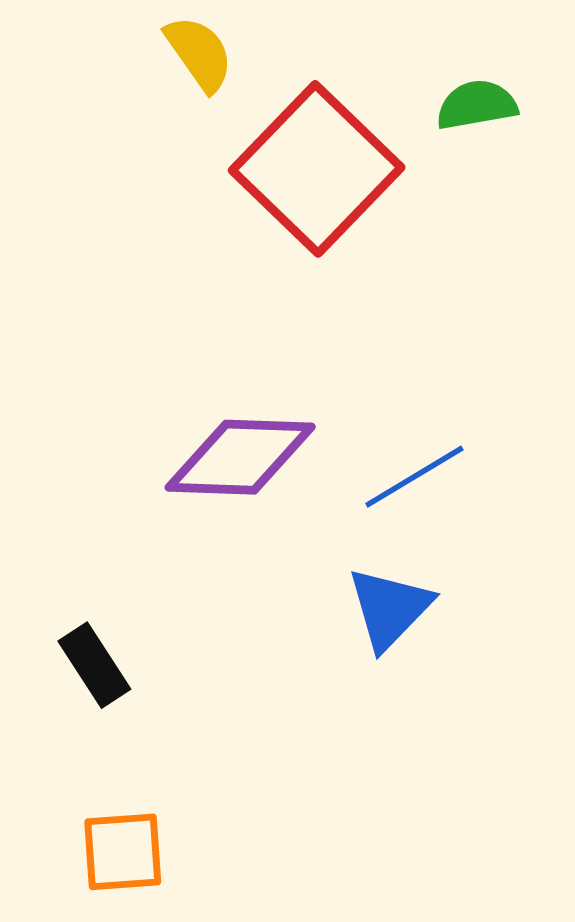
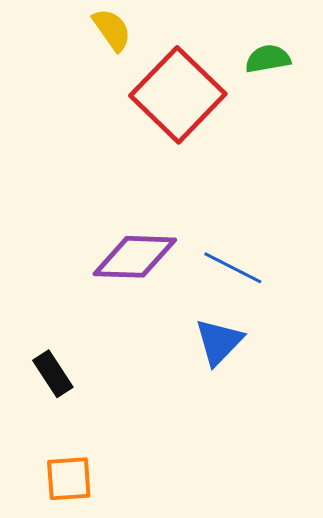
blue line: (414, 477) -> (233, 268), turned 58

